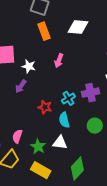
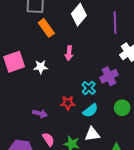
white diamond: (78, 27) -> (79, 15), turned -40
purple arrow: (21, 86) -> (40, 114), moved, turned -96
cyan semicircle: (64, 120) -> (90, 111), turned -98
pink semicircle: (17, 136) -> (48, 139), turned 144

